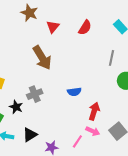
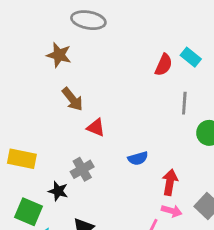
red triangle: (53, 27) -> (96, 127), moved, turned -40
red semicircle: (85, 28) -> (164, 65), moved
brown arrow: (42, 58) -> (72, 99), moved, size x0.7

